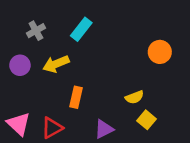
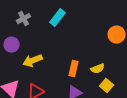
yellow arrow: (56, 64) -> (33, 61), moved
orange rectangle: (76, 97) -> (74, 69), moved

